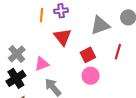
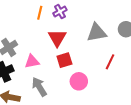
purple cross: (61, 11) -> (60, 12), turned -32
red square: (88, 55) -> (64, 60), moved

